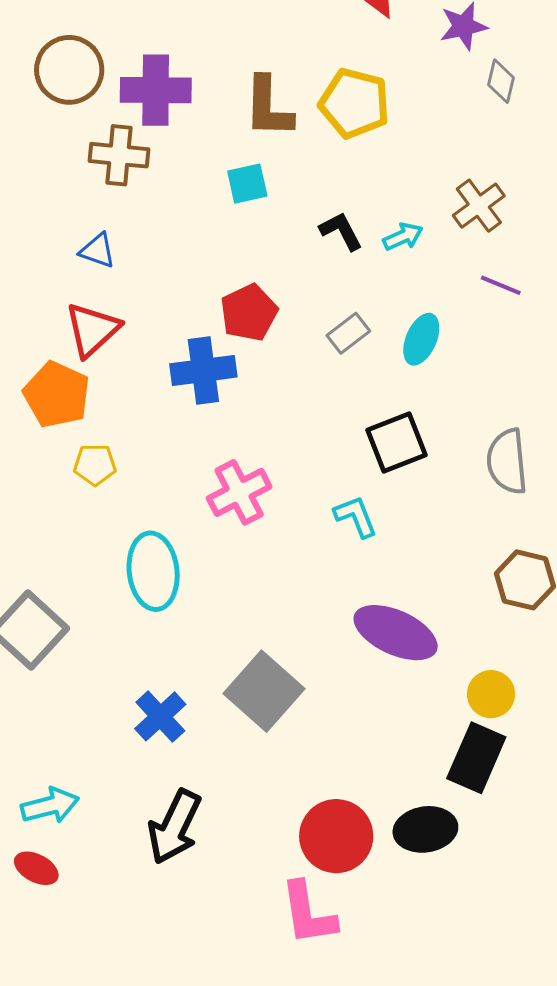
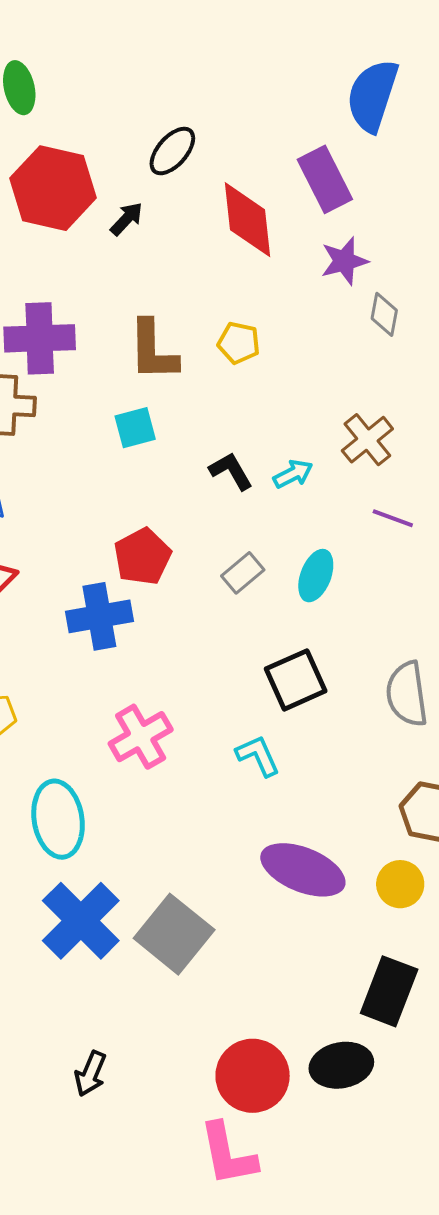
yellow pentagon: (354, 103) -> (239, 343), size x0.6
yellow circle: (491, 694) -> (400, 884), moved
blue cross: (160, 716) -> (81, 921), moved, size x1.5
black arrow: (174, 827) -> (90, 1074), size x0.6

